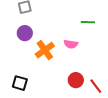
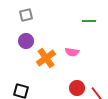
green line: (88, 22) -> (89, 21), moved

